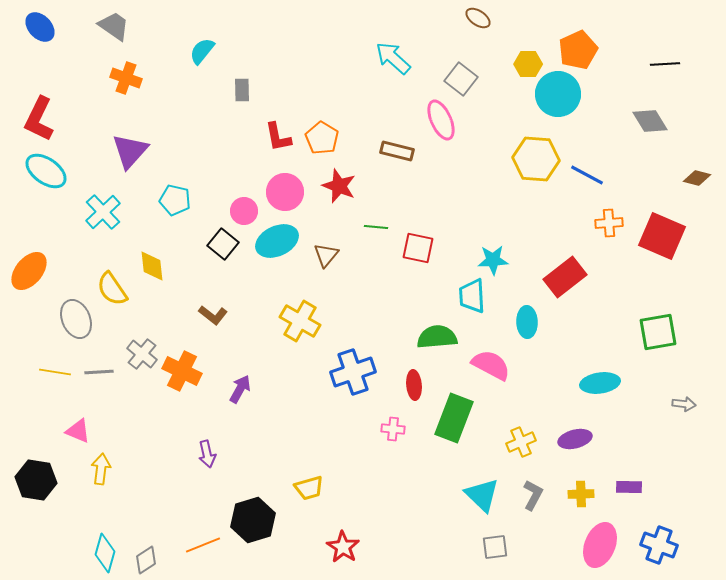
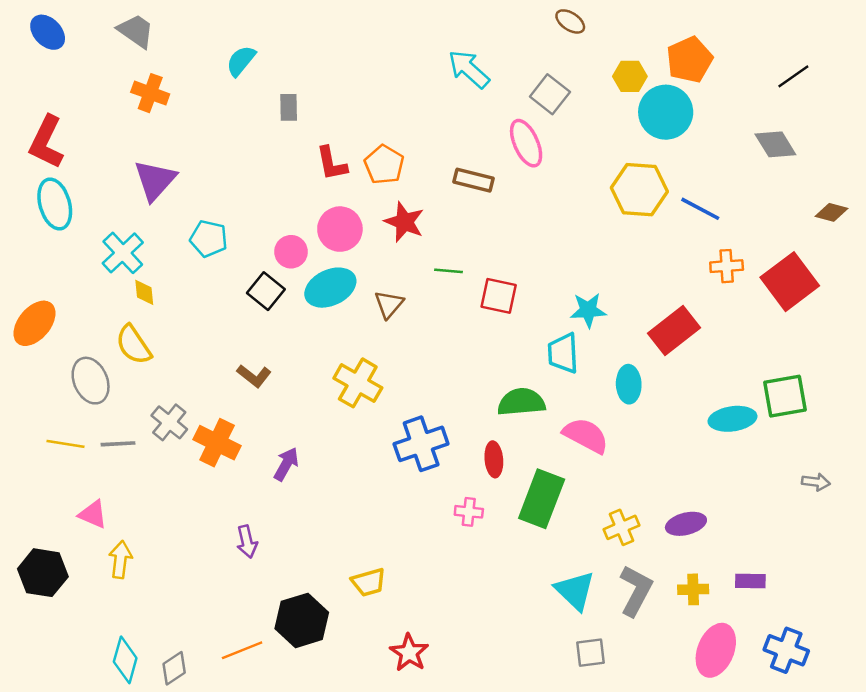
black line: (665, 64) -> (793, 76), turned -32
cyan ellipse: (46, 171) -> (55, 204), turned 39
red square: (662, 236) -> (790, 282), turned 30
yellow diamond: (152, 266) -> (144, 292), moved, size x0.7
cyan ellipse: (600, 383) -> (732, 419), moved
gray L-shape: (533, 495) -> (636, 591), size x1.4

